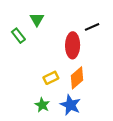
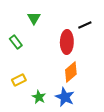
green rectangle: (18, 36) -> (16, 42), moved
yellow rectangle: (51, 78) -> (19, 80), moved

